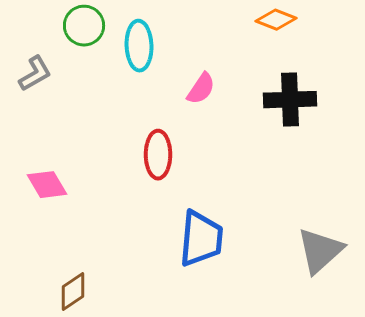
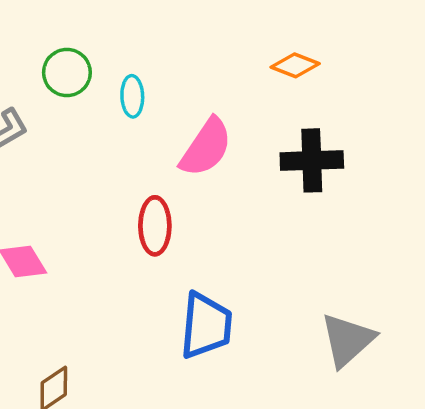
cyan ellipse: (139, 46) -> (132, 96), size x0.7
pink semicircle: (201, 89) -> (206, 147), size x1.6

